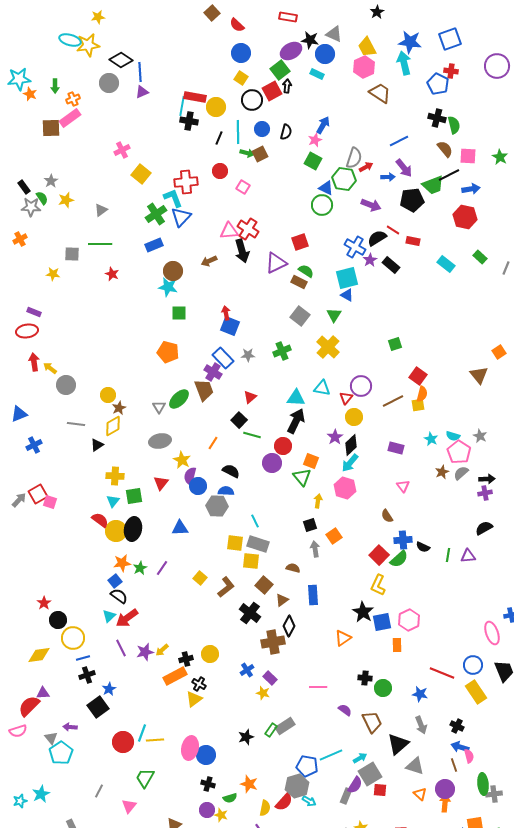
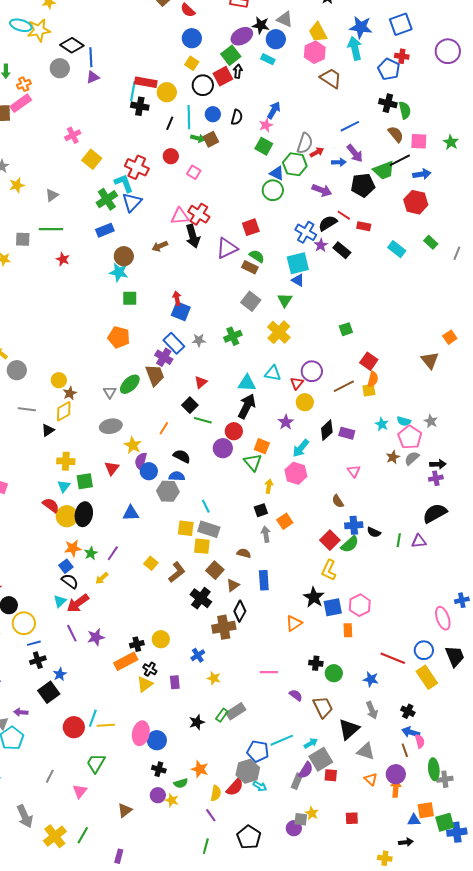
red cross: (186, 182) -> (137, 167), turned 30
black diamond: (351, 445) -> (327, 430), moved
black semicircle: (484, 528) -> (435, 513), size x1.4
yellow arrow: (162, 650) -> (102, 578), moved
purple rectangle: (270, 678) -> (175, 682), moved, turned 40

